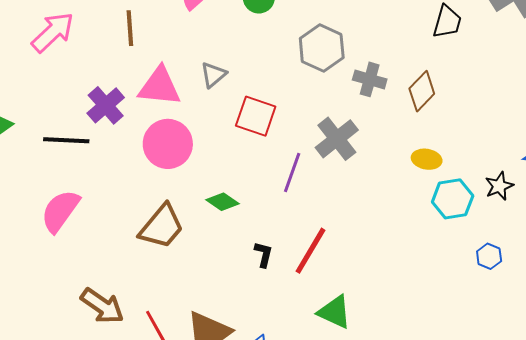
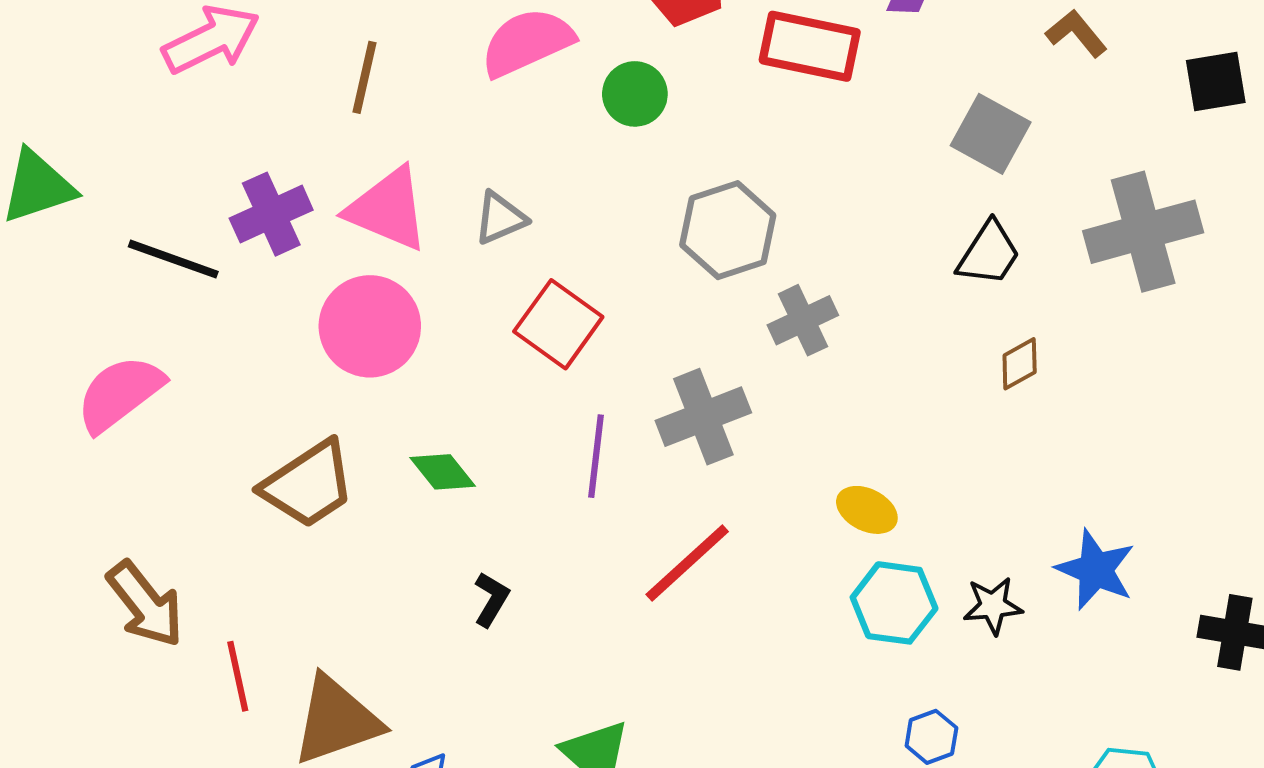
gray cross: (370, 79) -> (803, 320), turned 32
brown diamond: (422, 91) -> (1020, 364), moved, size x0.7
purple line: (292, 172) -> (596, 456), turned -30
red line: (310, 251) -> (687, 563), moved

